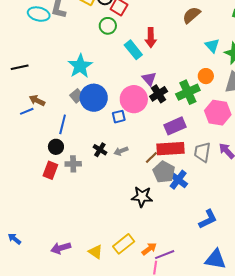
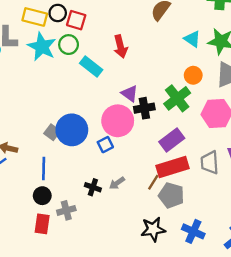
cyan rectangle: (133, 50) -> (91, 66), moved
cyan star: (80, 66) -> (42, 47), moved
black cross: (159, 94) -> (144, 108), turned 36
blue cross: (178, 180) -> (193, 231), moved

